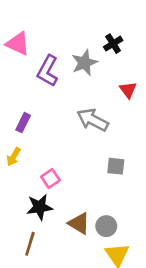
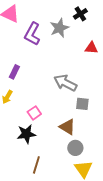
red triangle: (128, 90) -> (91, 48), turned -48
gray arrow: (93, 120) -> (65, 83), moved
brown triangle: (79, 223) -> (67, 127), moved
brown line: (30, 244) -> (36, 165), moved

